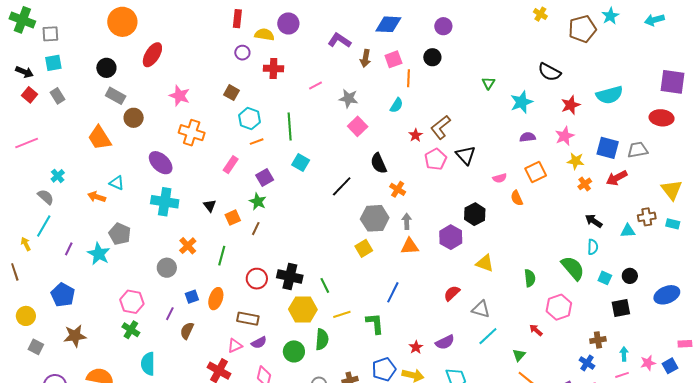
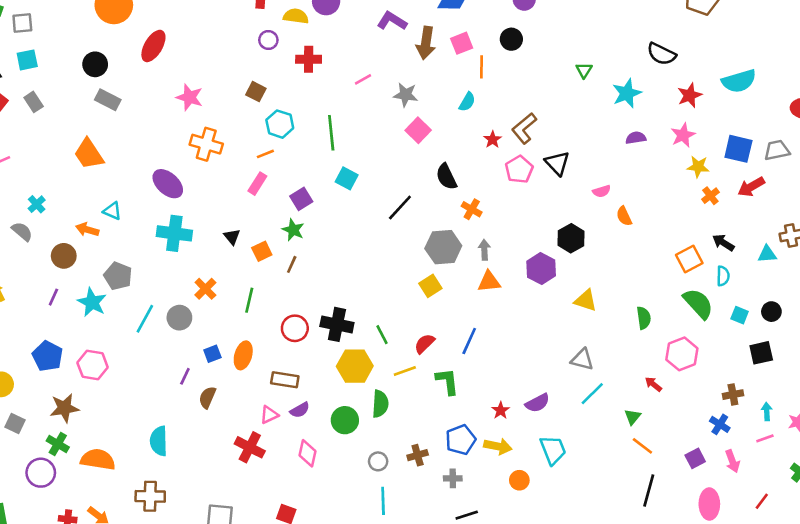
brown arrow: (365, 58) -> (426, 43), size x1.4
brown circle: (134, 118) -> (64, 256), moved
orange line: (257, 142) -> (265, 154), moved
orange square: (536, 172) -> (689, 259), moved
cyan line: (44, 226) -> (145, 319), moved
red semicircle: (452, 293) -> (424, 344), moved
pink hexagon: (132, 302) -> (93, 365), moved
green cross: (131, 330) -> (58, 444), moved

